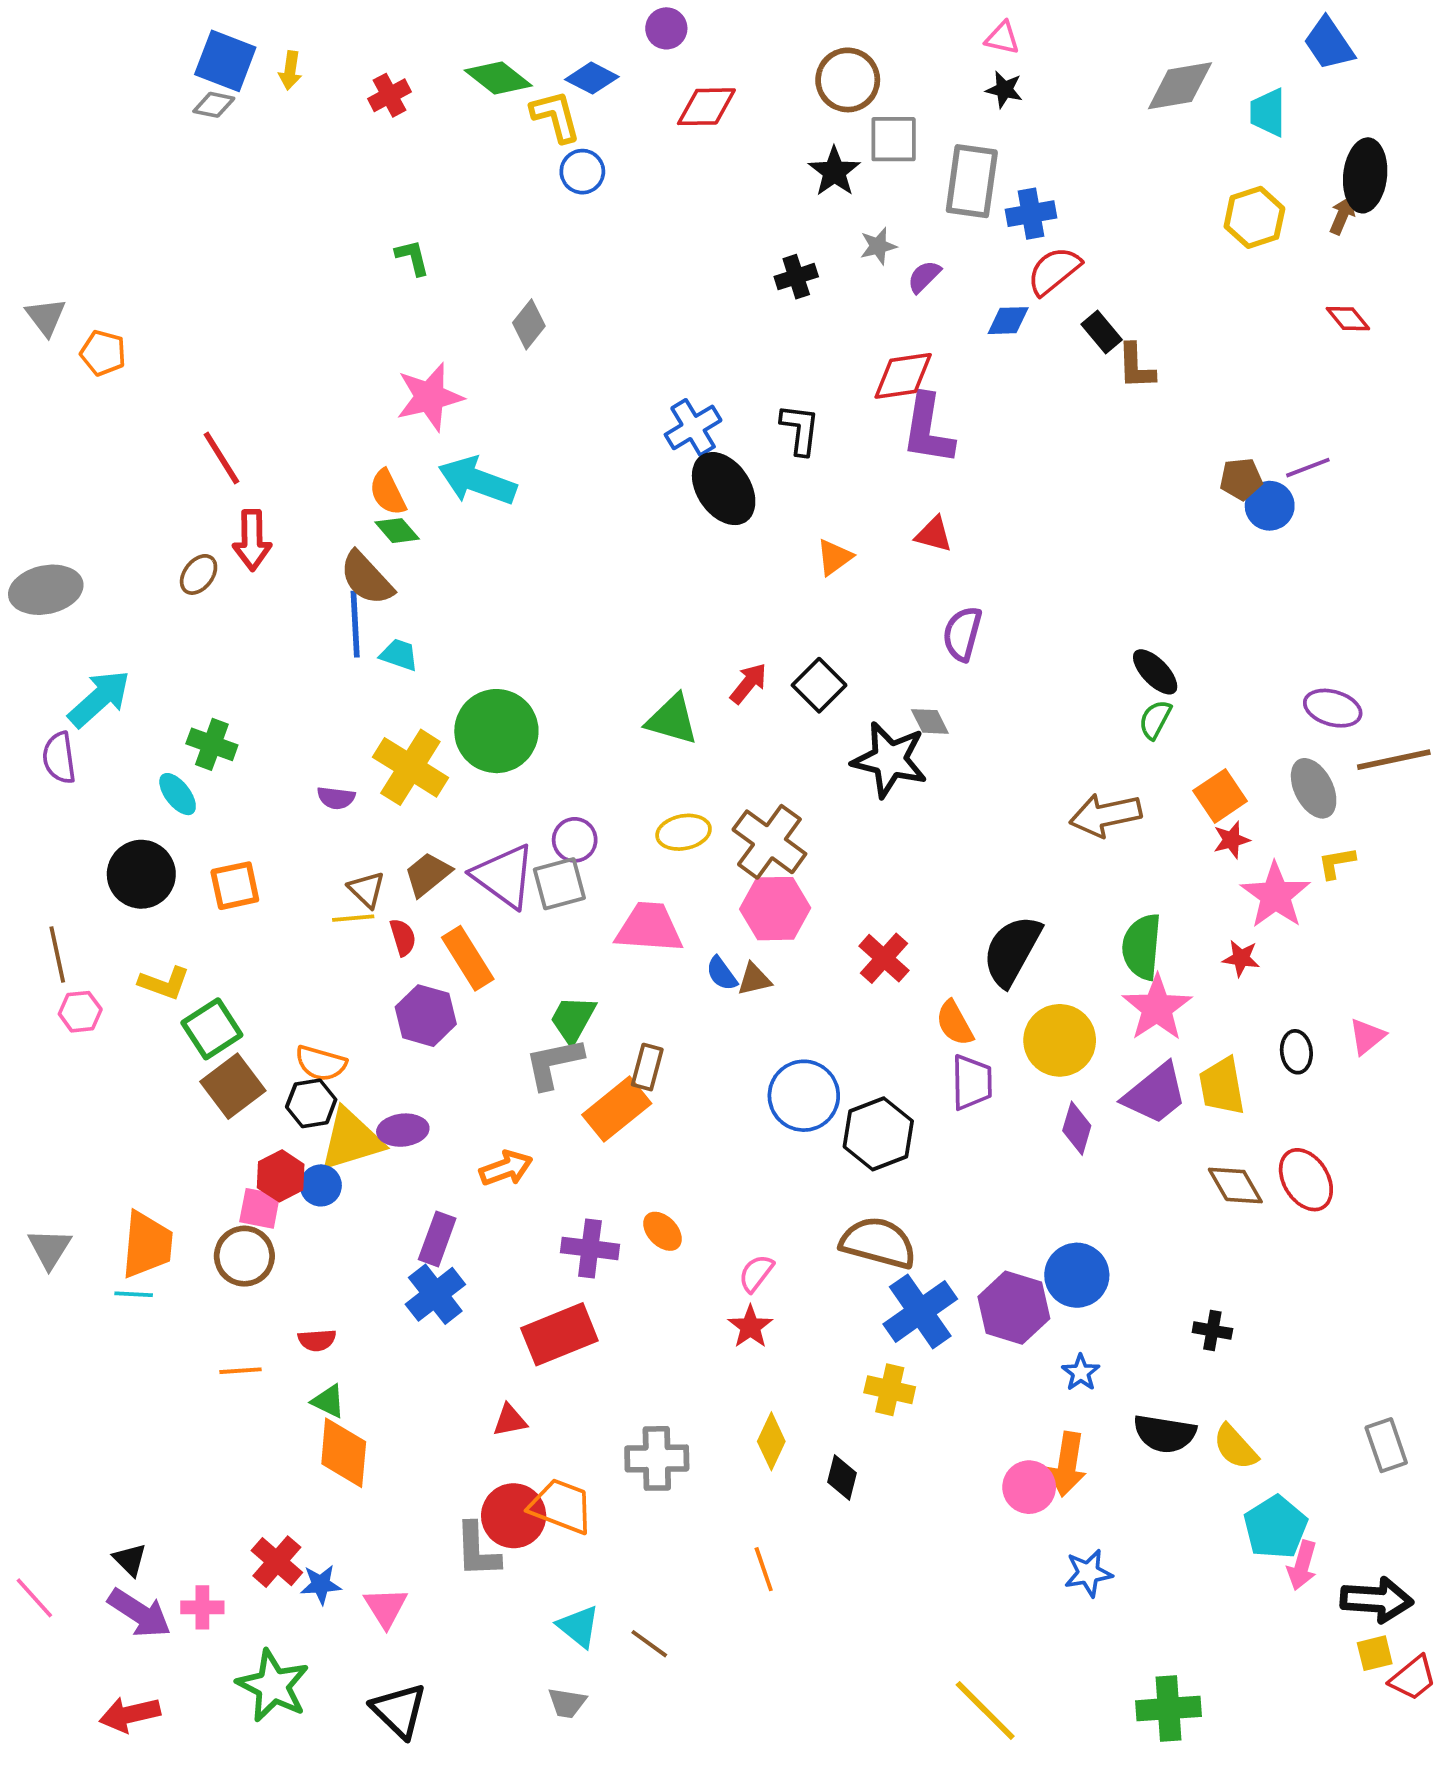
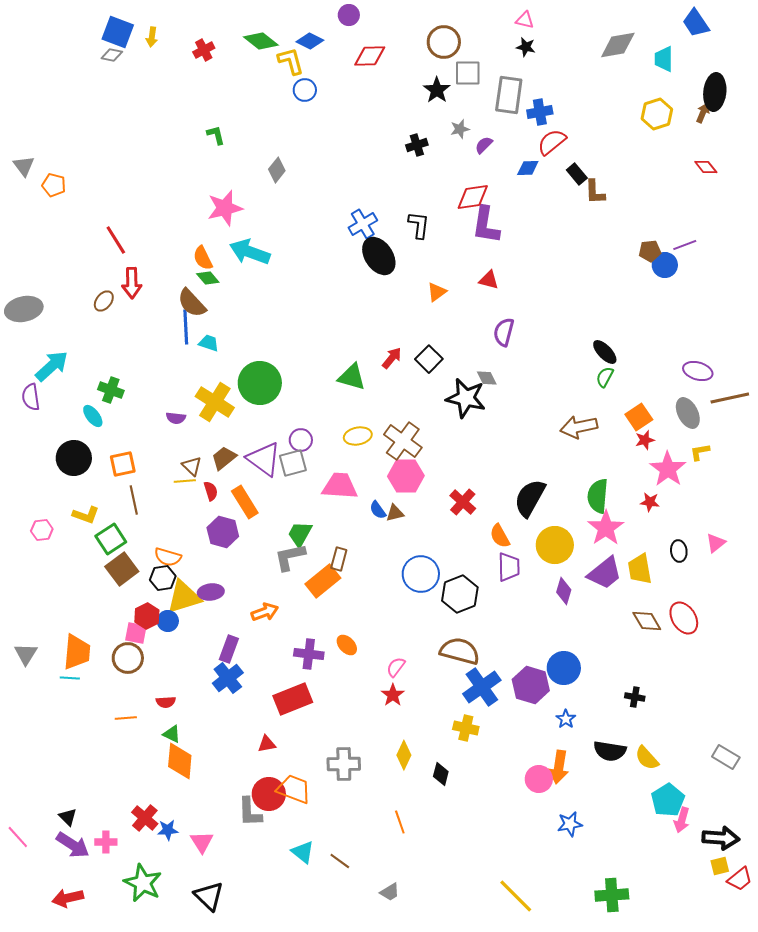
brown line: (57, 954) -> (134, 500), moved
gray rectangle: (1386, 1445) -> (726, 757), turned -40
gray trapezoid: (567, 1703) -> (390, 892), moved, turned -40

